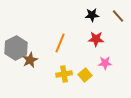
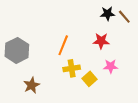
black star: (92, 15) -> (107, 14), moved
brown star: (30, 60) -> (32, 85), moved
yellow cross: (64, 74) -> (72, 68), moved

